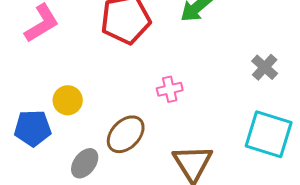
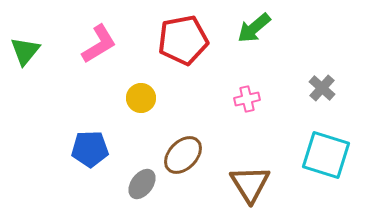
pink cross: (170, 89) -> (247, 99), moved
yellow circle: (68, 100) -> (141, 98), moved

